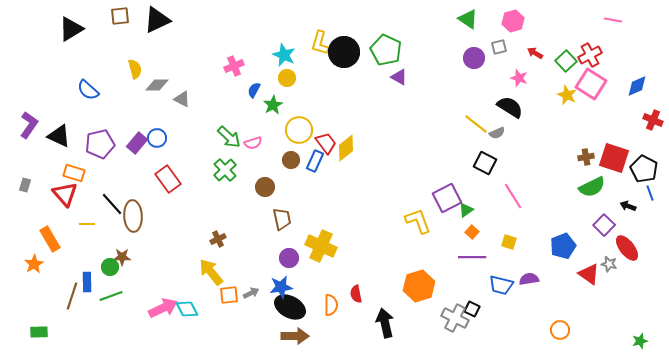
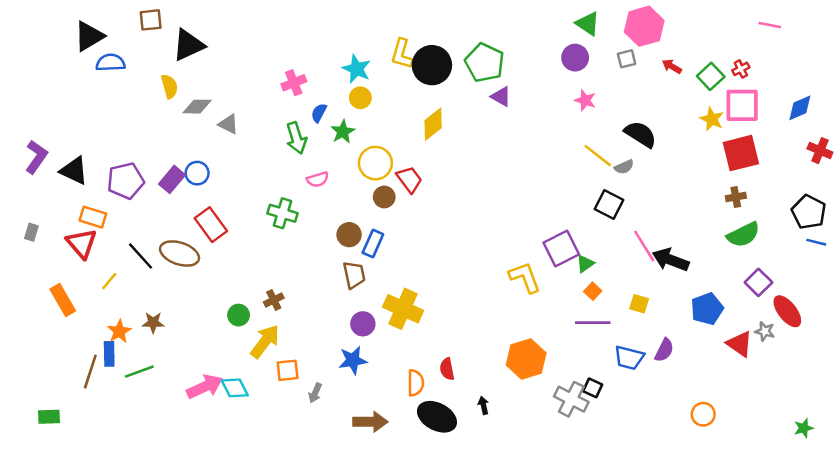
black triangle: (157, 20) -> (188, 45), moved
pink hexagon: (513, 21) -> (644, 26), size x1.4
red cross: (590, 55) -> (741, 69), size x0.6
purple circle: (474, 58) -> (575, 58), moved
pink star: (519, 78) -> (585, 100), moved
pink square: (591, 84) -> (742, 105), turned -32
blue semicircle: (88, 90) -> (110, 63), moved, turned 135
green arrow: (229, 137) -> (296, 138), moved, turned 30
yellow diamond: (346, 148) -> (433, 124), moved
red square: (614, 158) -> (741, 153), moved, turned -32
brown circle: (291, 160) -> (384, 197), moved
blue rectangle: (315, 161) -> (373, 243), moved
green cross: (225, 170) -> (282, 213), turned -30
brown circle: (265, 187) -> (349, 235), moved
blue line: (650, 193) -> (816, 242), turned -56
black arrow: (628, 206) -> (671, 260), moved, size x1.8
brown ellipse: (133, 216) -> (180, 253), moved, turned -68
yellow line: (87, 224) -> (109, 281), turned -49
orange star: (34, 264) -> (119, 331), moved
green circle: (110, 267) -> (239, 315), moved
yellow arrow: (211, 272) -> (265, 341), turned 76
purple semicircle: (529, 279) -> (664, 350), turned 126
gray arrow: (251, 293) -> (315, 393), moved, turned 140
black ellipse: (290, 307) -> (437, 417), moved
black arrow: (385, 323) -> (483, 405), size x0.5

